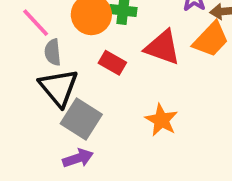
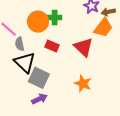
red triangle: (163, 47) -> (83, 47), moved, turned 30
orange star: (161, 120) -> (83, 84), moved

